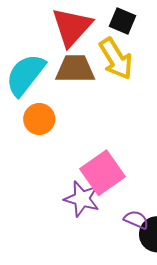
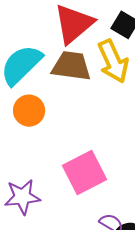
purple star: (82, 199) -> (22, 197), moved, turned -30

